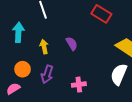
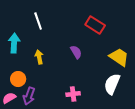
purple semicircle: (72, 44) -> (76, 52), moved
purple arrow: (47, 74) -> (29, 96), moved

